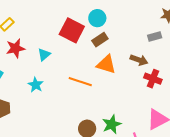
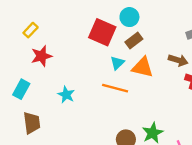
cyan triangle: (44, 55) -> (117, 63), moved

